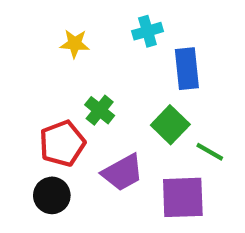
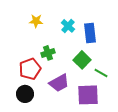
cyan cross: (147, 31) -> (68, 26), moved, turned -32
green cross: (100, 110) -> (48, 53), turned 32

